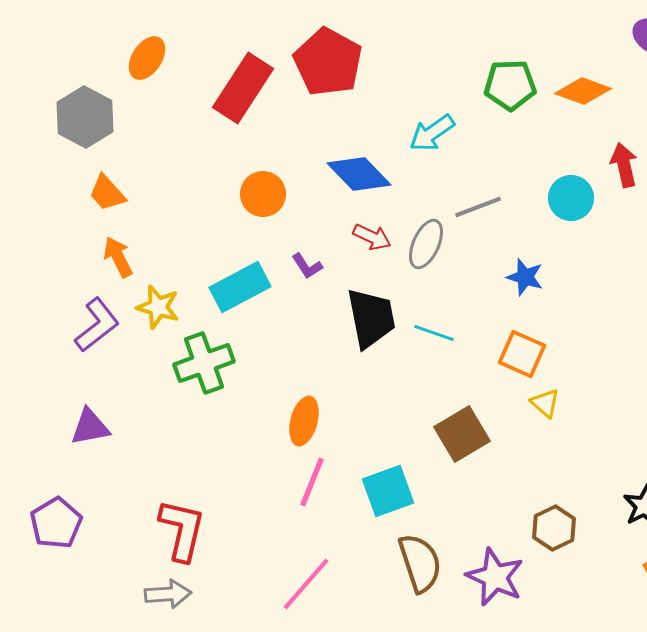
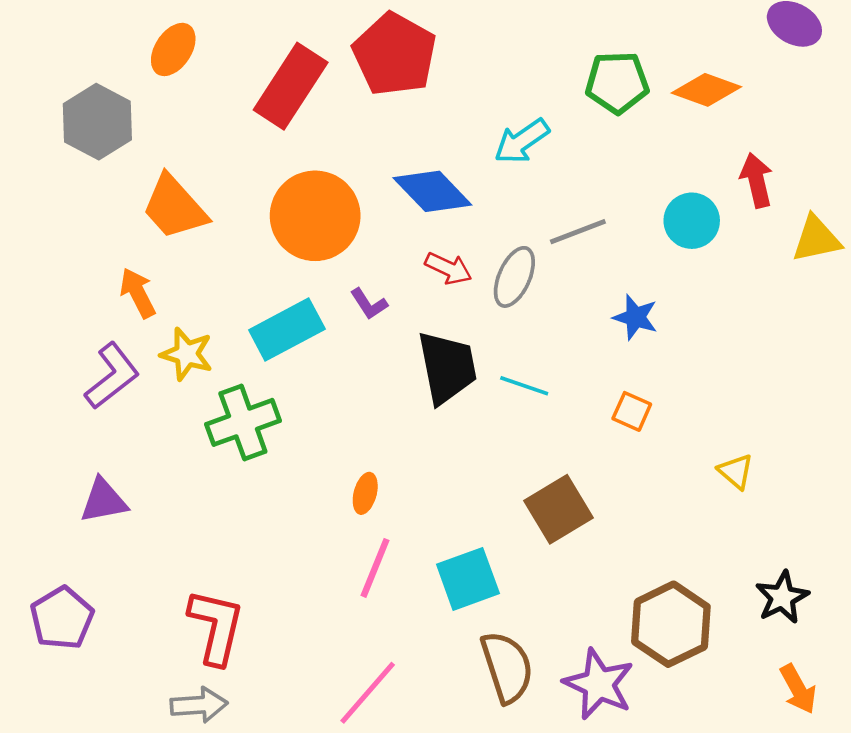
orange trapezoid: (107, 193) -> (174, 207), moved, size x1.5
orange circle: (263, 194) -> (315, 216), size x1.6
orange square: (522, 354) -> (632, 411), size x0.7
yellow triangle: (545, 403) -> (736, 471), moved
orange ellipse: (304, 421) -> (365, 493), size x0.7
brown hexagon: (554, 528) -> (671, 624), size x1.5

